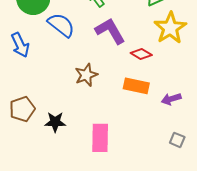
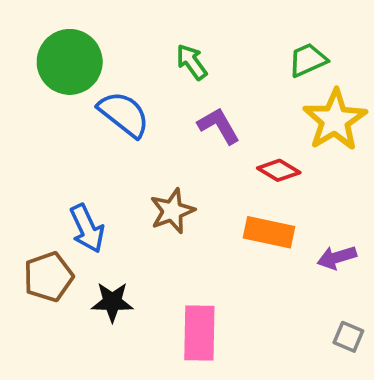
purple L-shape: (110, 31) -> (219, 126), size x0.7
blue arrow: (20, 45) -> (87, 228), moved

